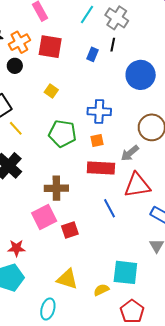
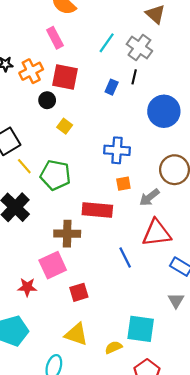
black circle: (15, 66) -> (47, 100), moved
green pentagon: (63, 134) -> (55, 175), moved
orange square: (97, 140) -> (123, 184), moved
red rectangle: (101, 168) -> (97, 210), moved
red square: (70, 230) -> (79, 292), moved
red star: (16, 248) -> (27, 287), moved

